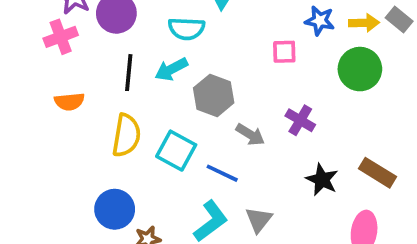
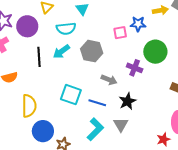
blue star: (320, 21) -> (138, 24), moved
green circle: (360, 69) -> (155, 52), moved
gray hexagon: (214, 95) -> (92, 51), moved
yellow semicircle: (126, 135) -> (29, 106), moved
black star: (322, 180) -> (127, 101), moved, turned 30

